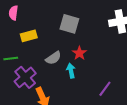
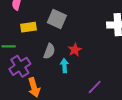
gray square: (69, 24) -> (57, 19), moved
gray semicircle: (53, 58) -> (49, 51), turned -42

